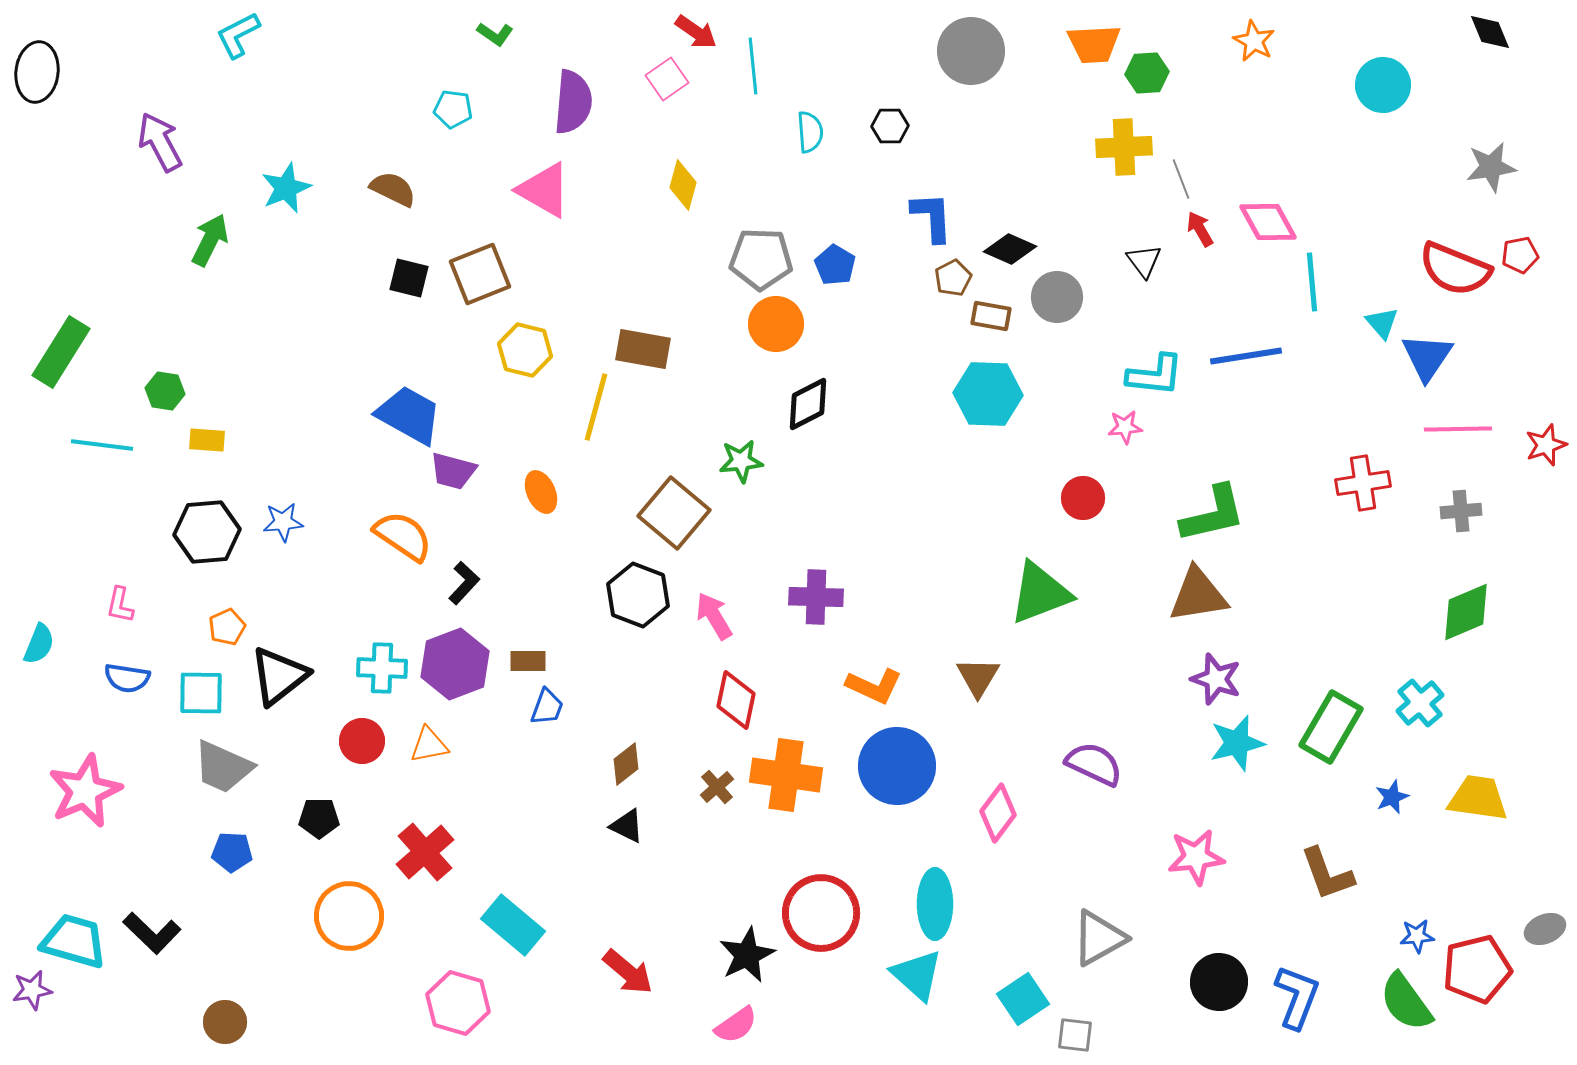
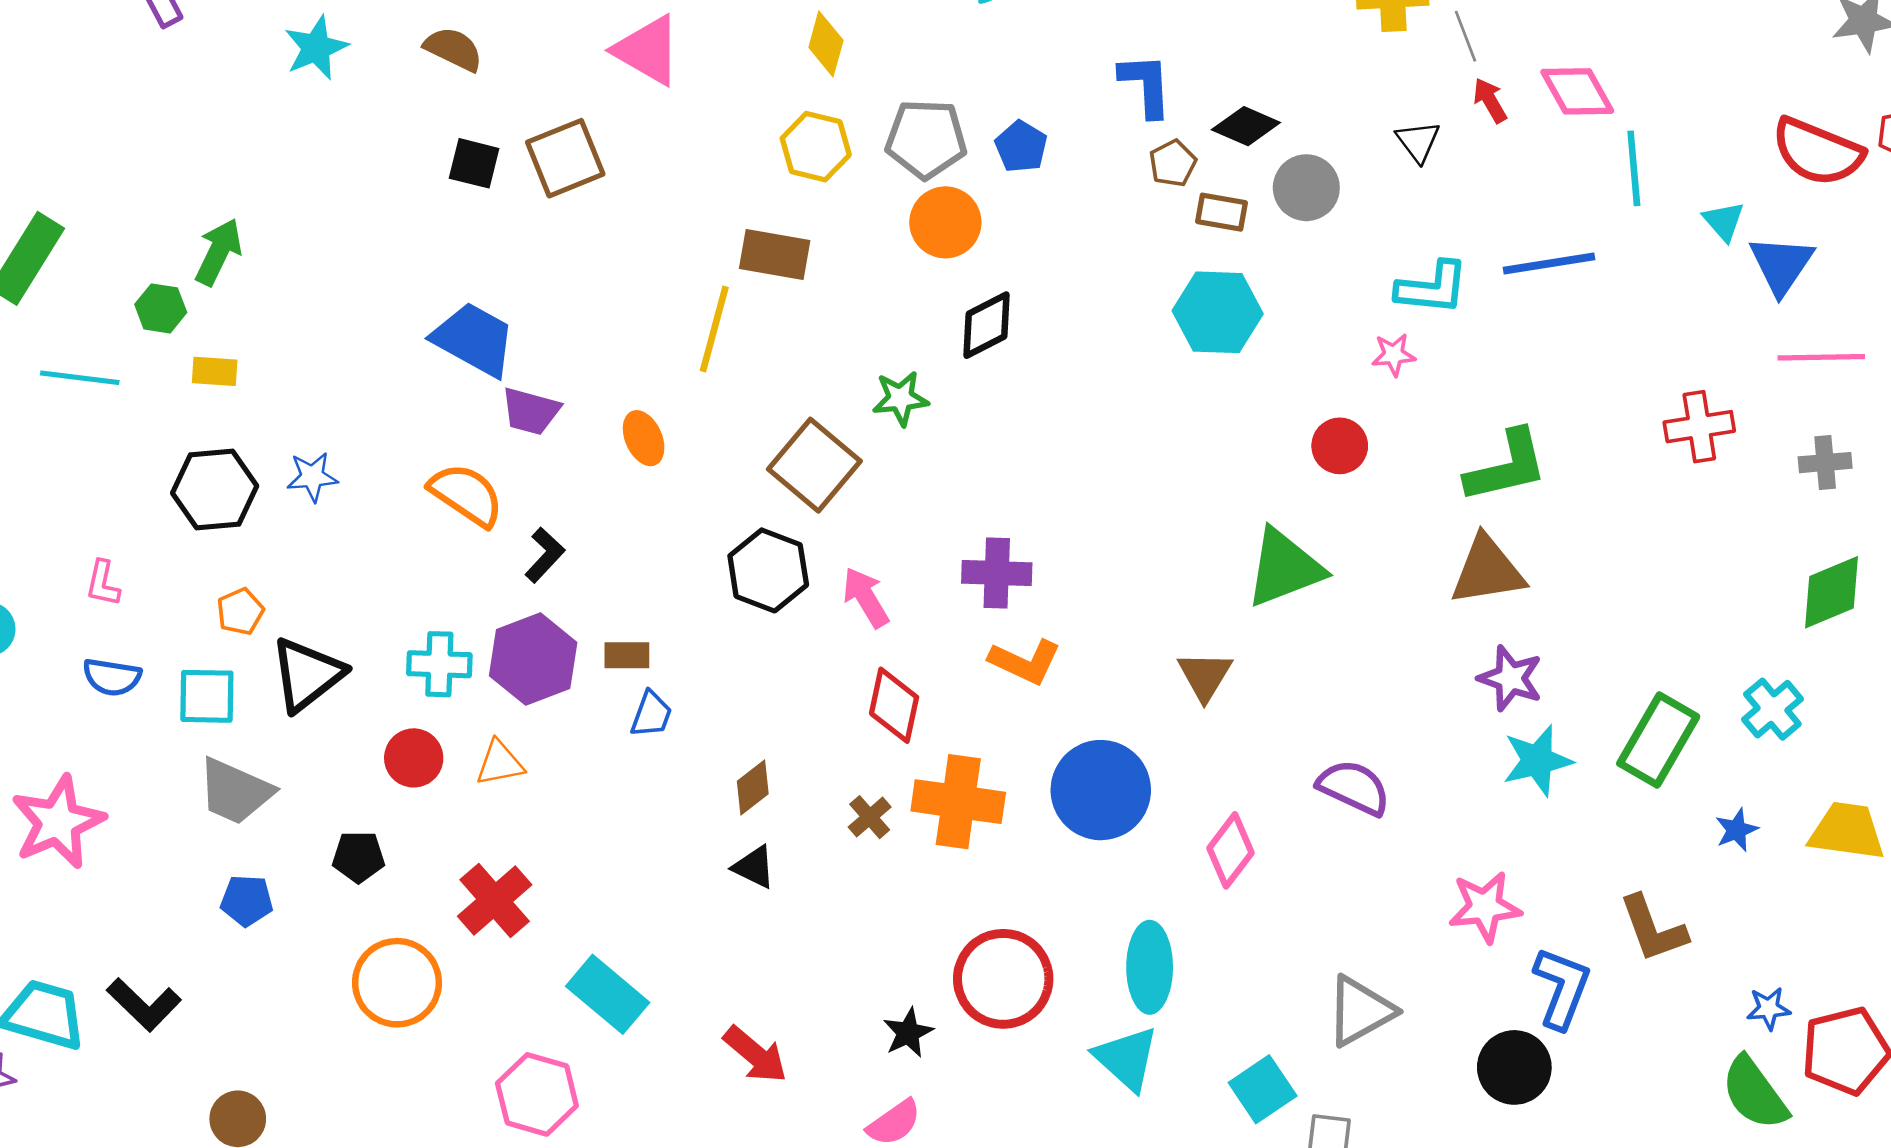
green arrow: (210, 240) -> (218, 252), moved
yellow hexagon: (525, 350) -> (816, 147), moved
orange L-shape: (874, 686) -> (1025, 662), moved
black star: (747, 955) -> (908, 1033), size x0.7
blue L-shape: (1297, 997) -> (1562, 988), moved

